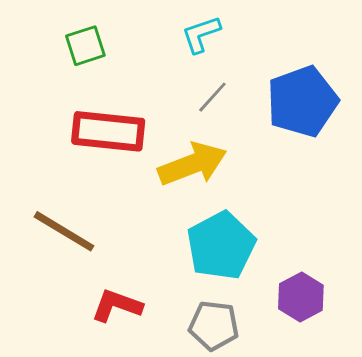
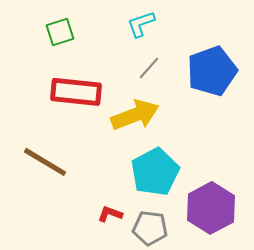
purple hexagon: (301, 297) -> (211, 208), size x1.5
red L-shape: (117, 306) -> (110, 214), moved, size x0.7

